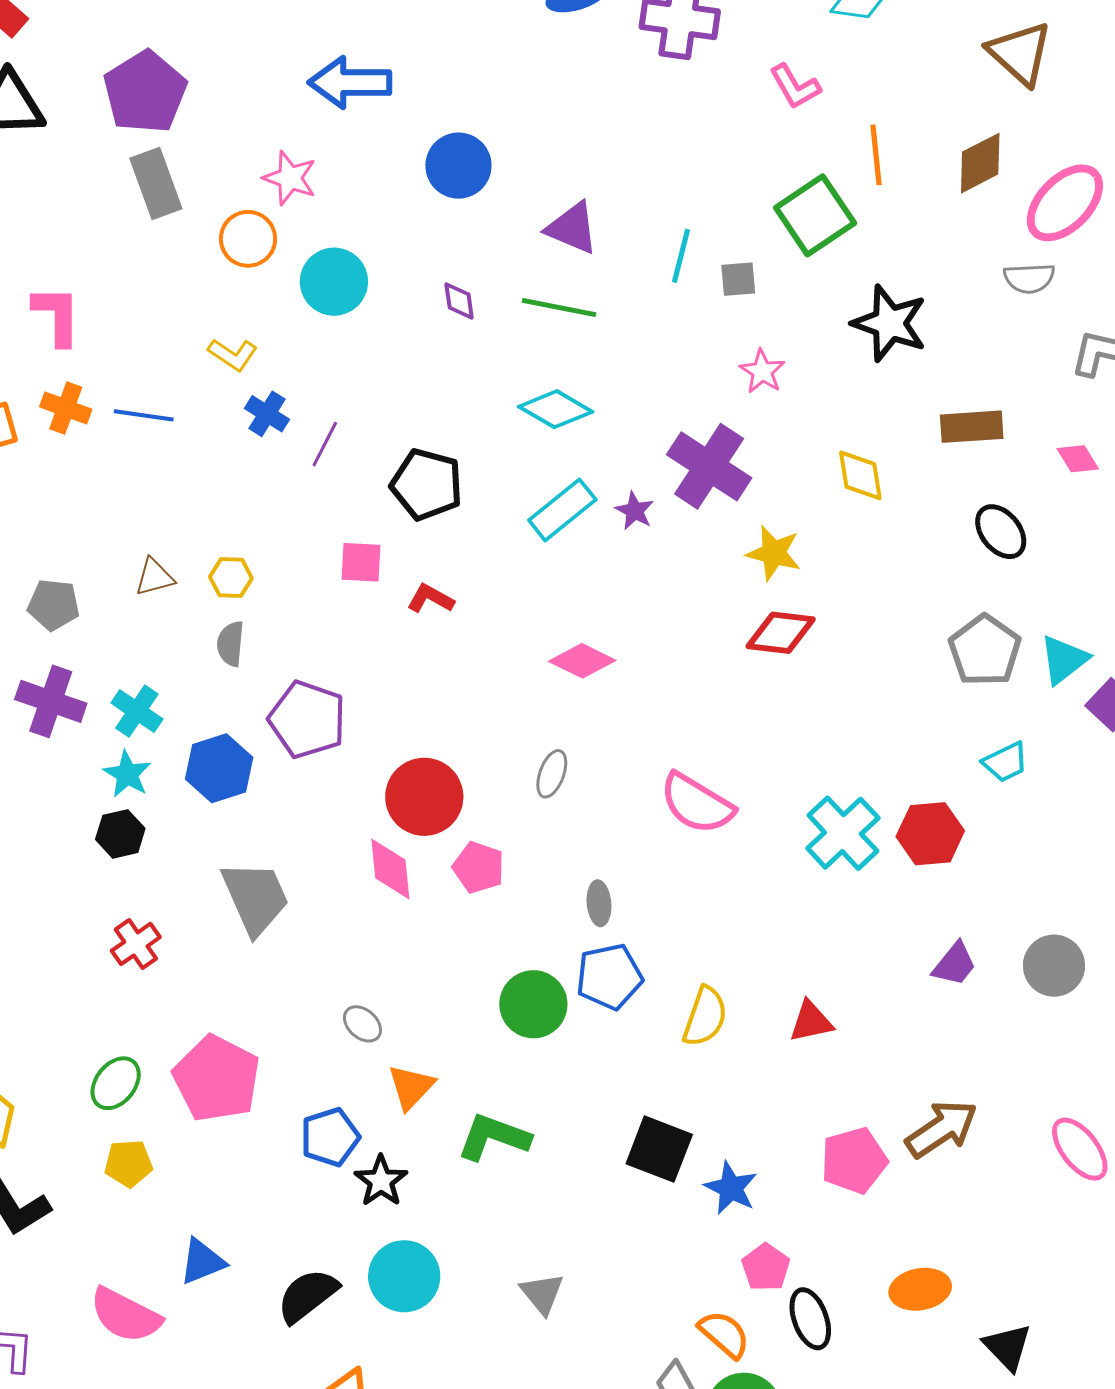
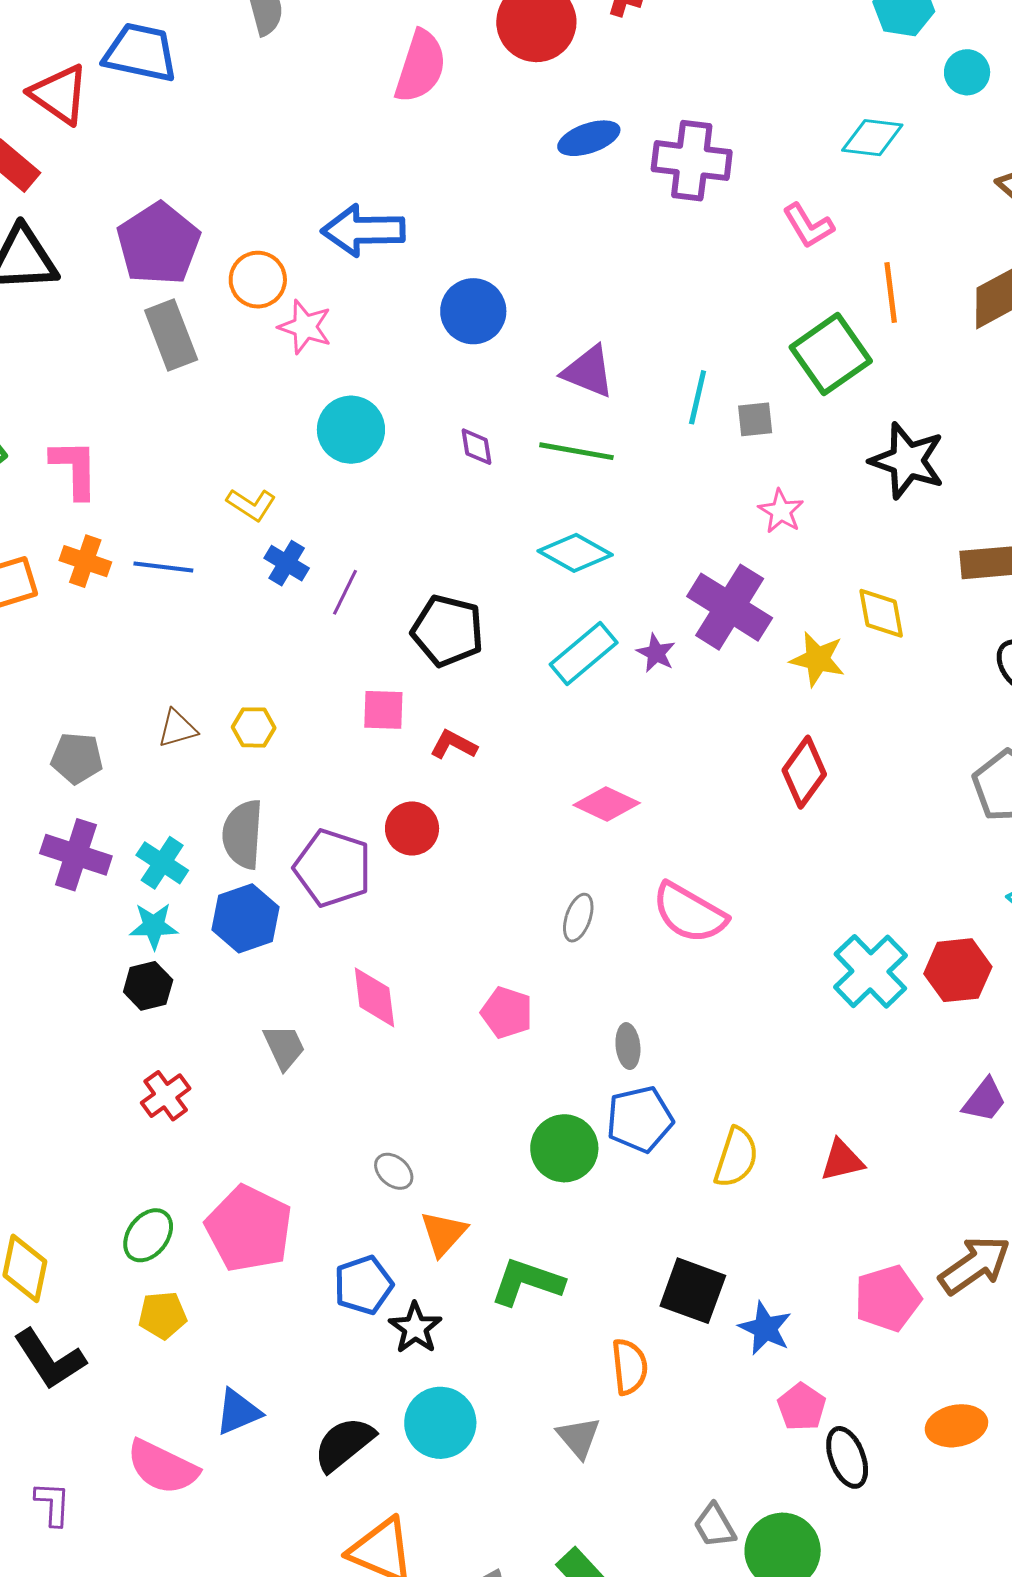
orange circle: (248, 239) -> (258, 280), moved
yellow star: (774, 553) -> (818, 659), moved
red diamond: (781, 633) -> (804, 772), turned -60
gray semicircle: (231, 644) -> (243, 834), moved, size x1.5
cyan star: (127, 774) -> (154, 926), turned -30
red circle: (424, 797) -> (412, 828), moved, size x0.7
pink semicircle: (697, 804) -> (689, 913), moved
pink diamond: (390, 869) -> (374, 997), moved
gray trapezoid: (255, 898) -> (284, 1047), size x0.6
orange semicircle: (724, 1334) -> (629, 1367), moved, turned 44

